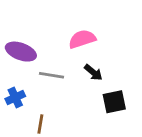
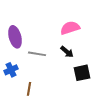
pink semicircle: (82, 39) -> (70, 28), moved
purple ellipse: (21, 52) -> (15, 37), turned 55

